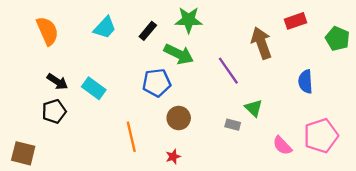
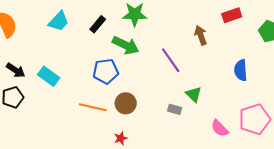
brown arrow: (261, 43) -> (201, 35), size x0.7
orange line: (131, 137) -> (93, 107), moved, turned -64

